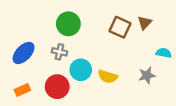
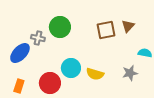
brown square: (120, 27) -> (106, 30), turned -36
gray cross: (59, 52) -> (38, 38), moved
orange rectangle: (22, 90) -> (19, 86), turned -48

